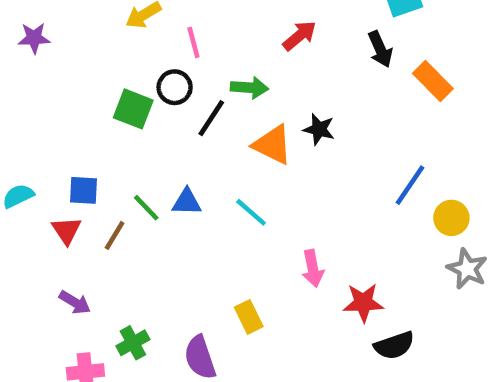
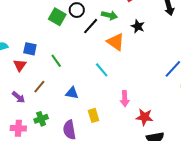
black star: (319, 129) -> (138, 26), moved
blue triangle: (187, 202) -> (72, 93), moved
brown line: (115, 235) -> (39, 87), moved

